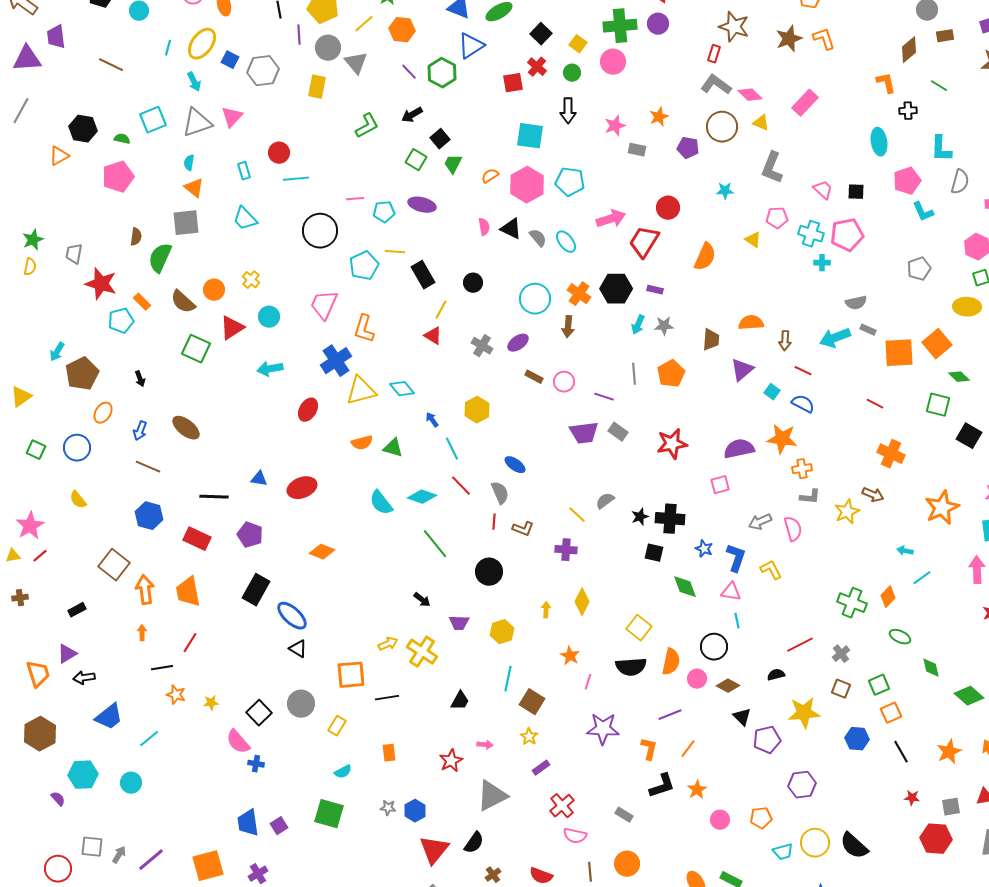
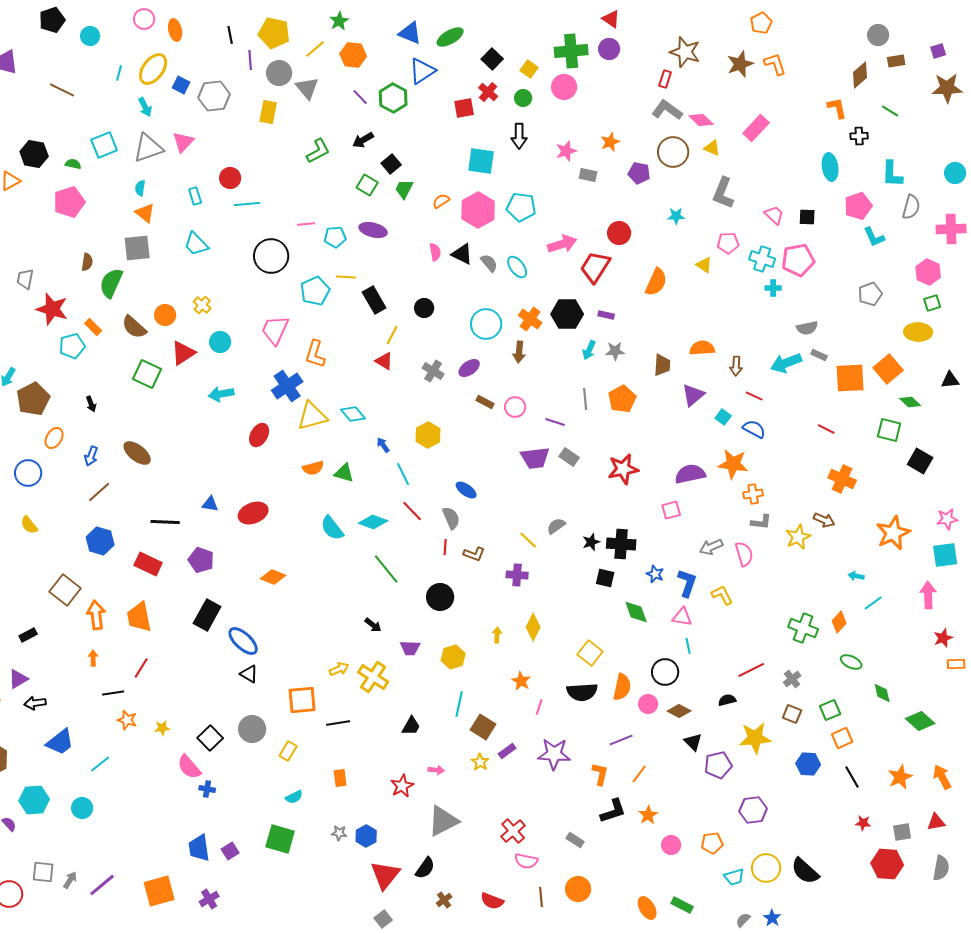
brown line: (148, 467) -> (99, 492), turned -65
purple rectangle: (541, 768) -> (507, 751), moved

